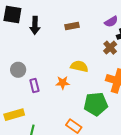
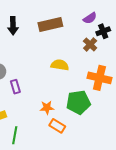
brown rectangle: (72, 26) -> (50, 24), size x1.6
orange star: (63, 83) -> (47, 108), moved

